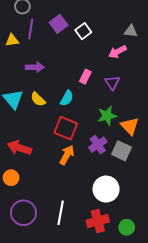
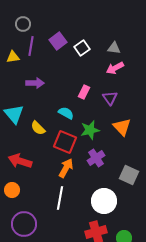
gray triangle: (131, 31) -> (114, 48), moved
cyan semicircle: (67, 98) -> (66, 113), turned -91
yellow semicircle: (38, 99) -> (38, 128), moved
green star: (107, 116) -> (90, 130), moved
orange triangle: (130, 126) -> (122, 127), moved
gray square: (122, 151) -> (129, 175), moved
white line: (61, 213) -> (60, 198), moved

